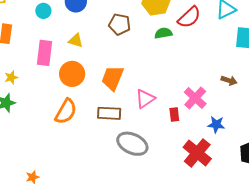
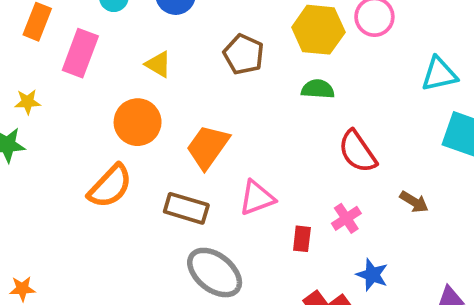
red semicircle: (189, 17) -> (357, 151), moved, turned 85
pink rectangle: (44, 53) -> (80, 53), moved
pink cross: (195, 98) -> (346, 218), size x0.7

